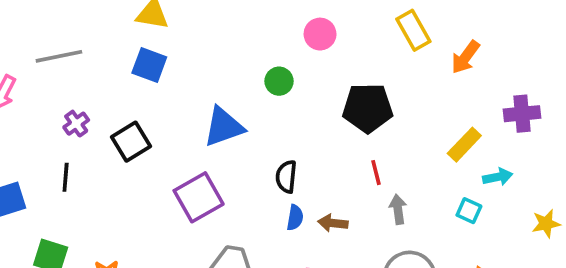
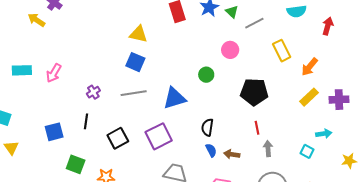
gray line: (59, 56) -> (134, 93), moved
black square: (131, 142) -> (118, 138), moved
yellow rectangle: (464, 145) -> (309, 97), moved
blue semicircle: (295, 218) -> (211, 150), turned -40

